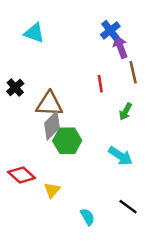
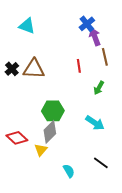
brown triangle: (49, 104) -> (34, 69), moved
gray diamond: (52, 126) -> (50, 132), moved

